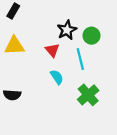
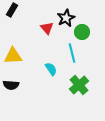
black star: (67, 30) -> (66, 18), moved
yellow triangle: (14, 46) -> (13, 56), moved
red triangle: (52, 50) -> (47, 28), moved

